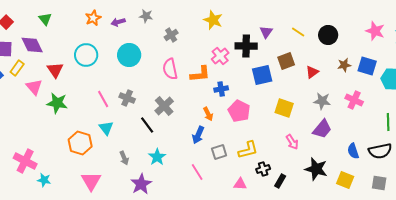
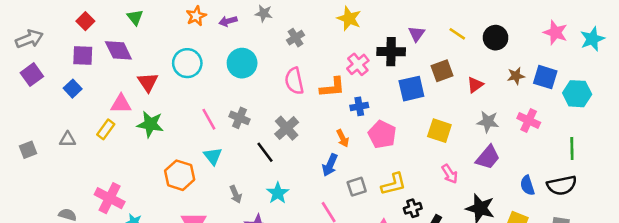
yellow rectangle: (17, 68) -> (106, 129), moved
pink triangle: (34, 87) -> (121, 104), turned -48

